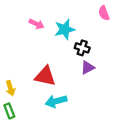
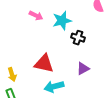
purple triangle: (88, 67) -> (83, 69), moved

